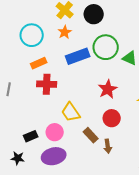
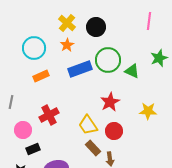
red cross: (47, 84) -> (49, 115), moved, turned -30
yellow trapezoid: (71, 112) -> (88, 125), moved
pink circle: (55, 132) -> (23, 130), moved

